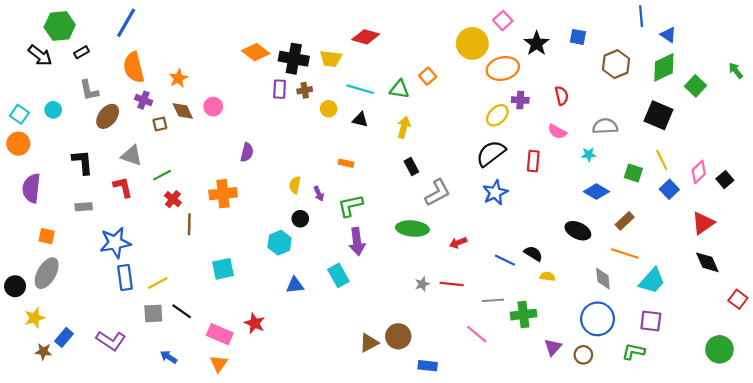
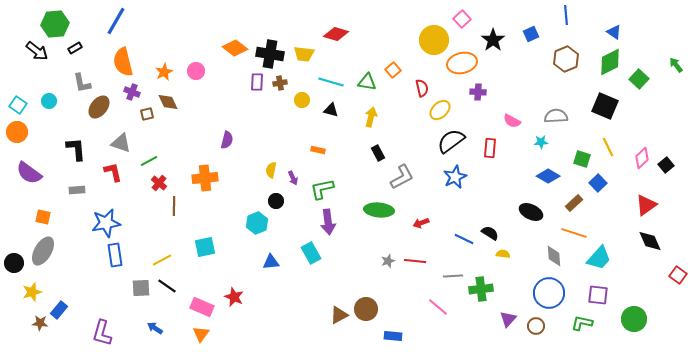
blue line: (641, 16) -> (566, 15), moved
blue square: (578, 37) -> (531, 34), turned -35
red semicircle: (562, 96) -> (422, 88), moved
pink circle: (213, 107) -> (196, 71), moved
yellow ellipse: (497, 115) -> (440, 110), moved
purple semicircle: (31, 188) -> (29, 173), turned -60
blue square: (669, 189) -> (598, 183), moved
yellow line: (158, 283) -> (162, 260), moved
purple L-shape: (111, 341) -> (102, 333), moved, turned 72
green circle: (719, 349) -> (634, 319), moved

